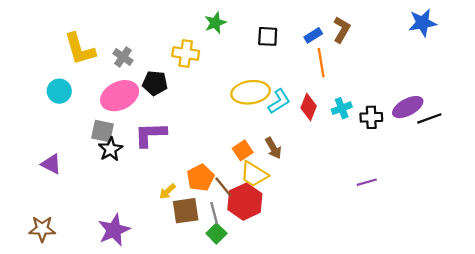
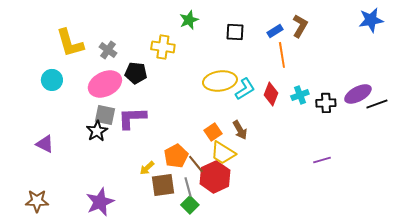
gray square: (103, 131) -> (105, 115), moved

